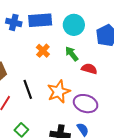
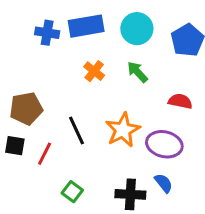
red semicircle: (89, 69) -> (180, 101), moved

